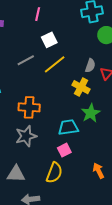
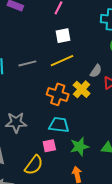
gray line: (26, 60) -> (27, 63), moved
orange cross: (29, 107) -> (58, 94), moved
green star: (91, 113) -> (79, 147), moved

